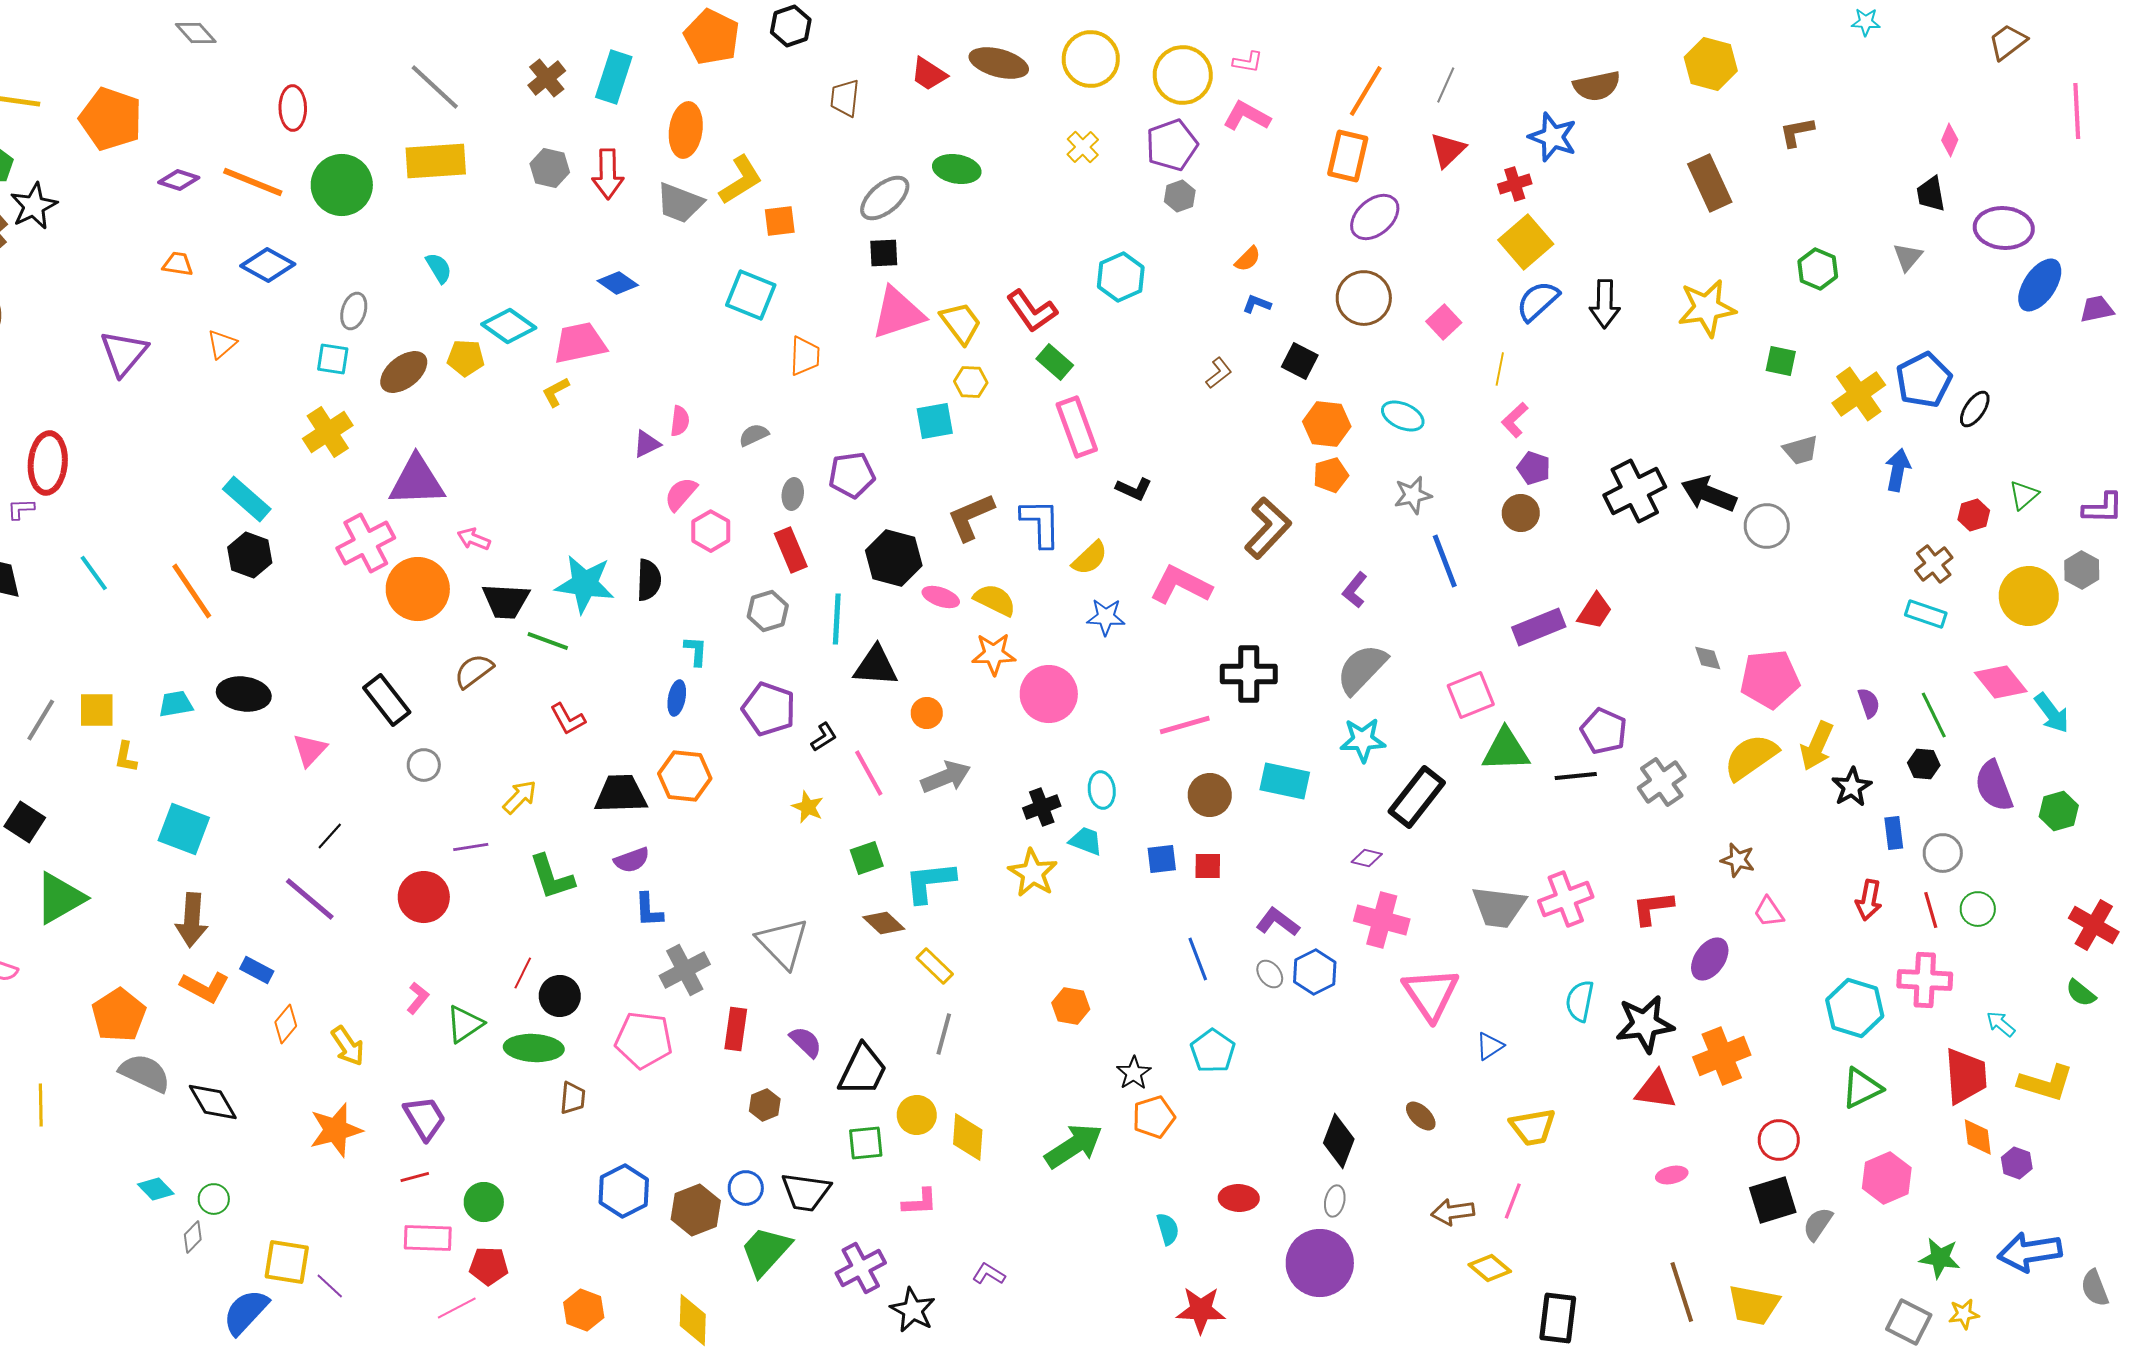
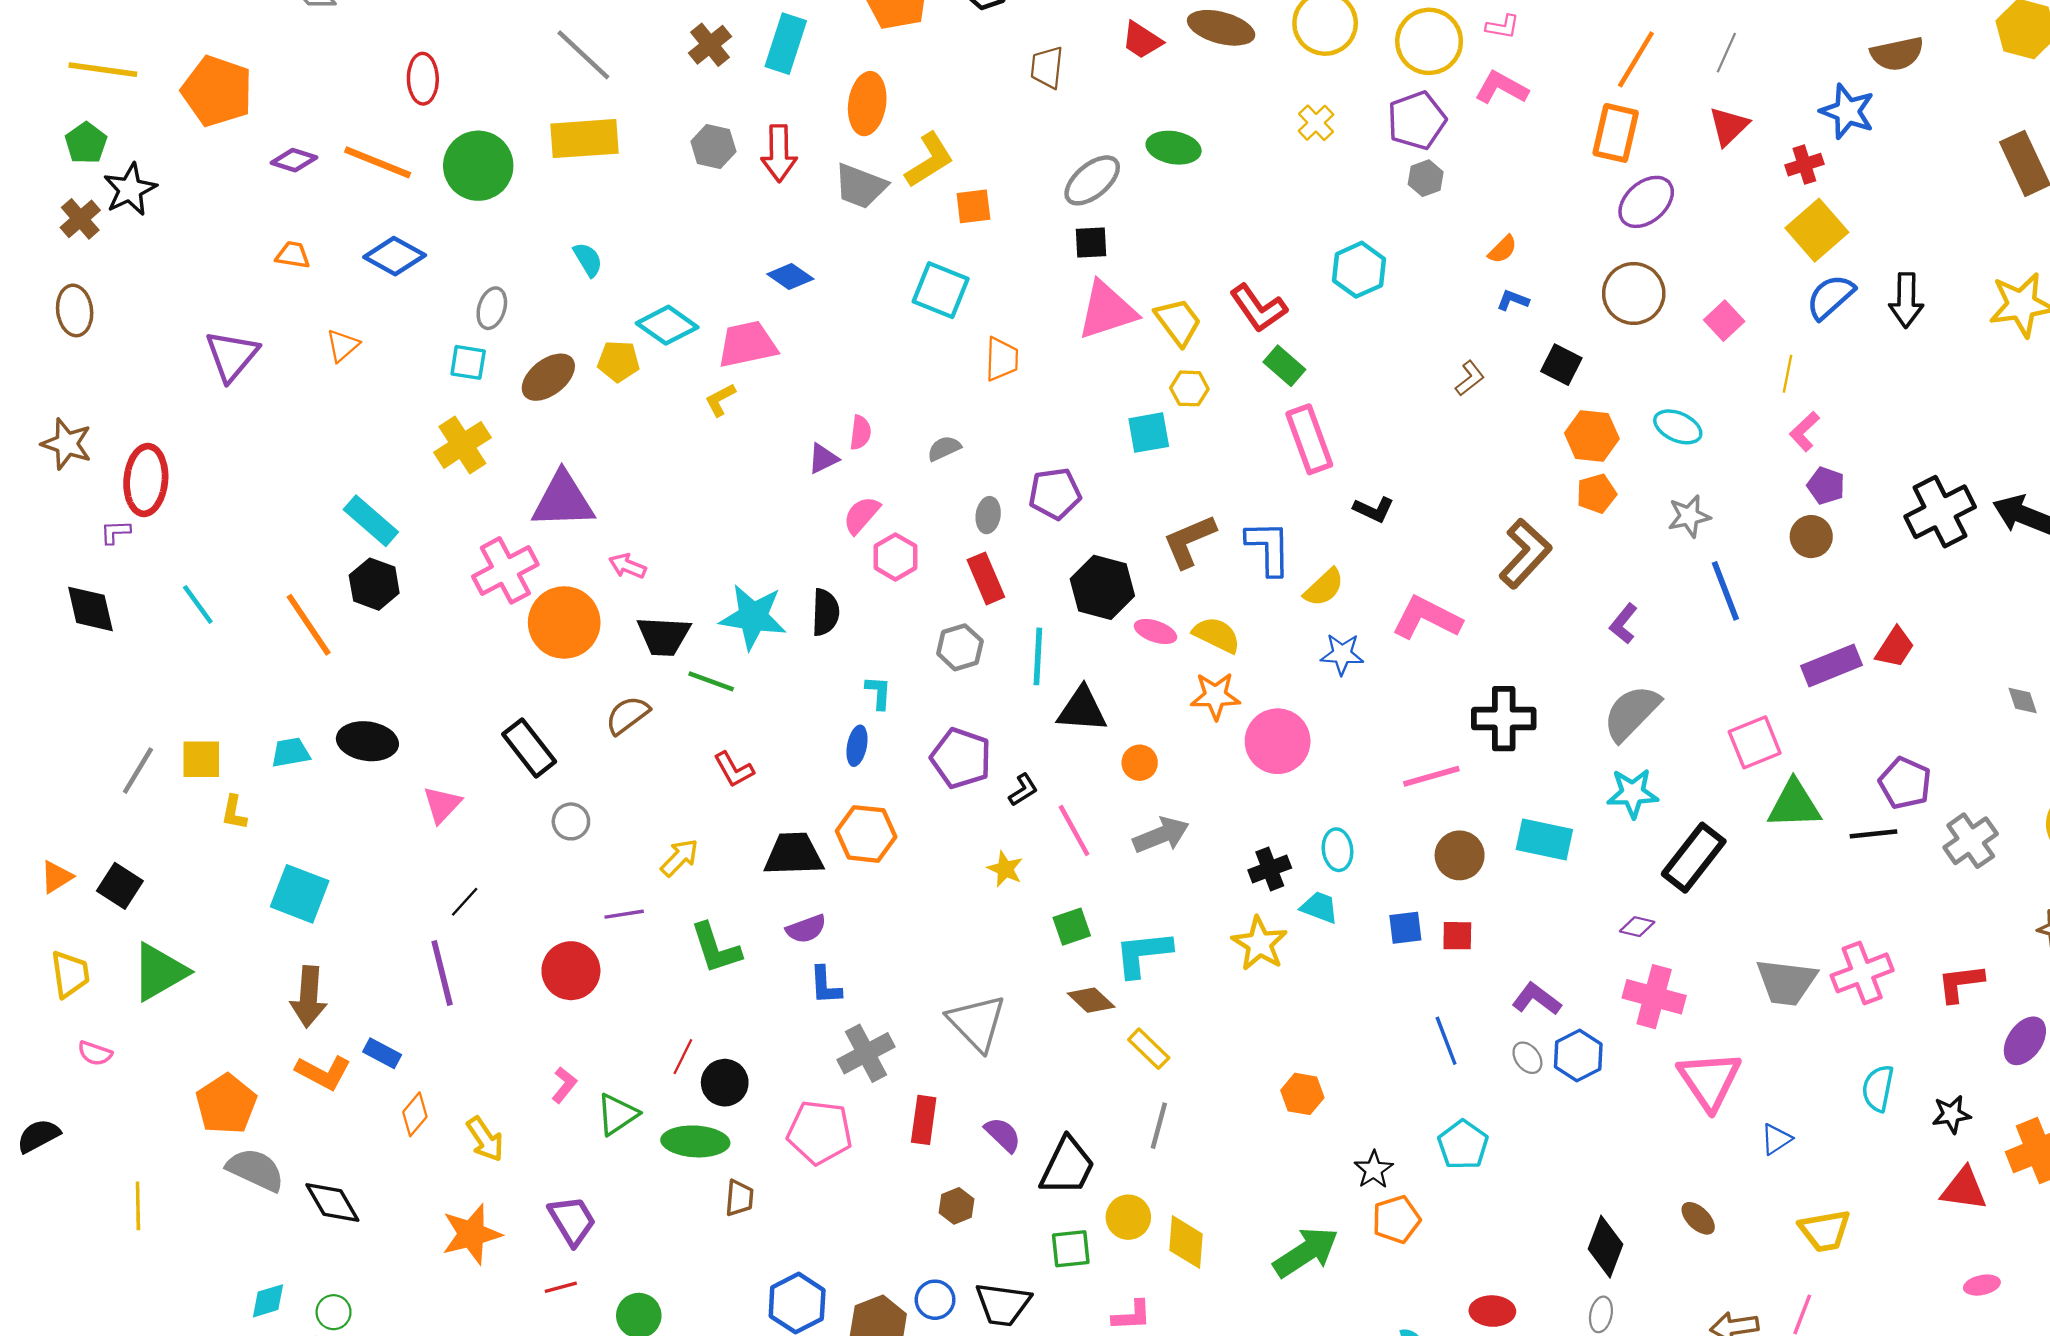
purple line: (310, 899) -> (442, 973), turned 36
black star: (1645, 1024) -> (1951, 1114), size x0.6
cyan diamond: (156, 1189) -> (268, 1301), turned -63

